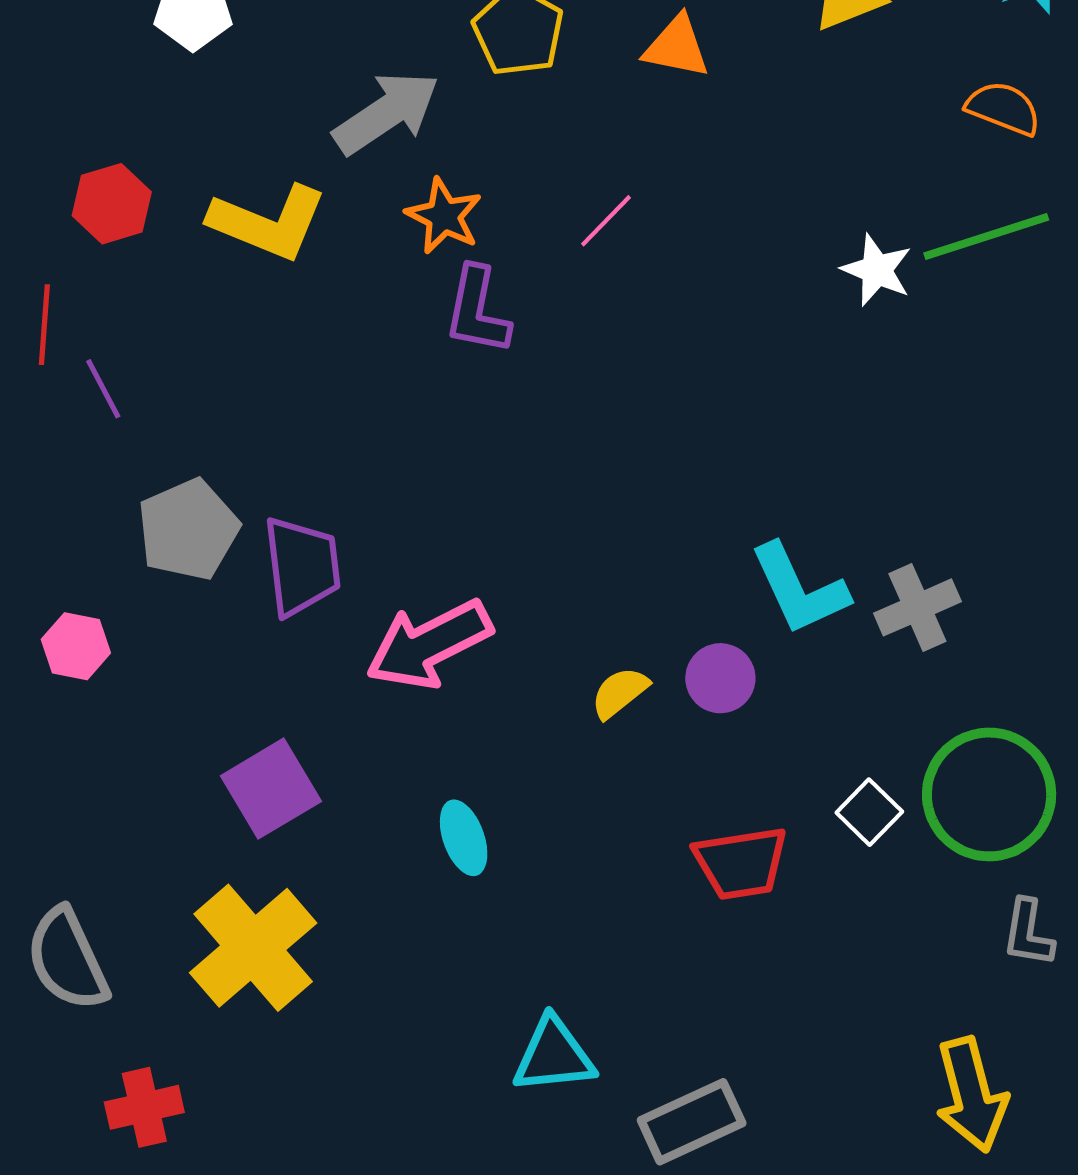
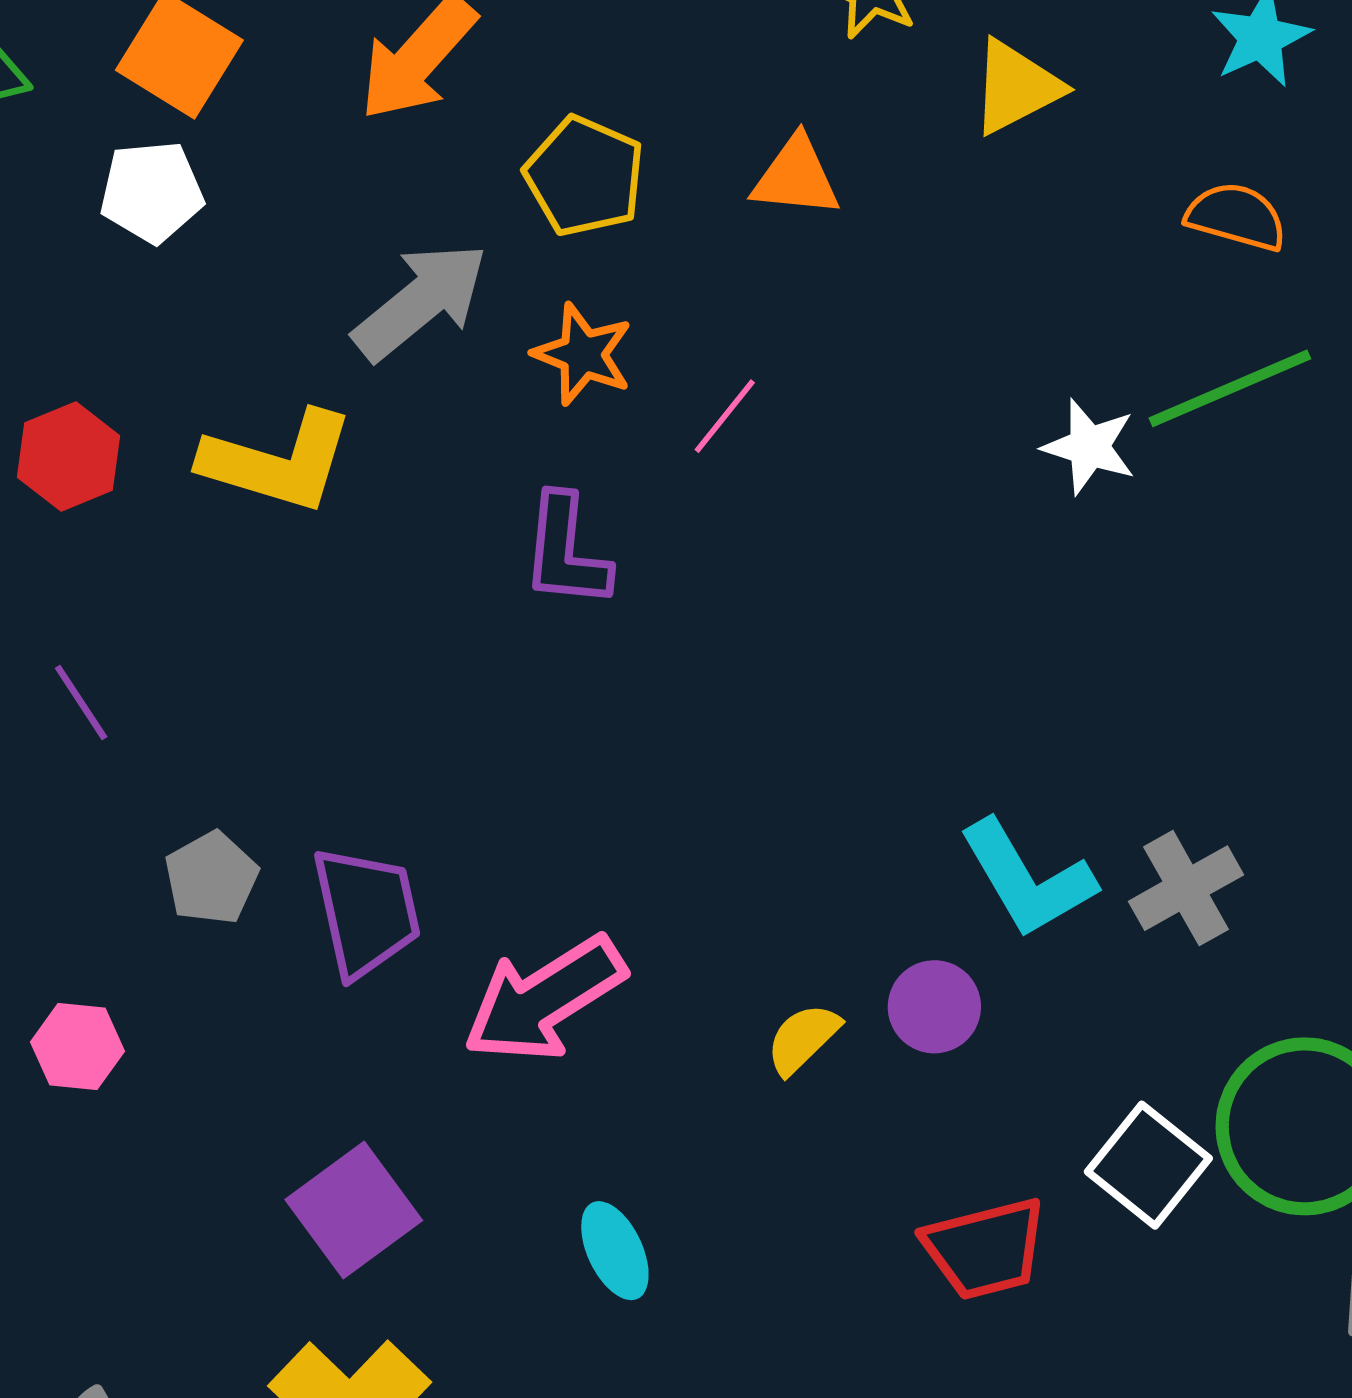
orange star: (444, 216) -> (583, 354), moved
gray pentagon: (188, 530) -> (211, 878), size x0.7
white square: (869, 812) -> (1148, 1165), size x1.4

